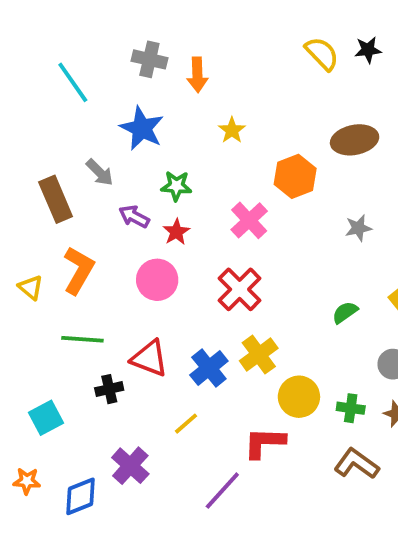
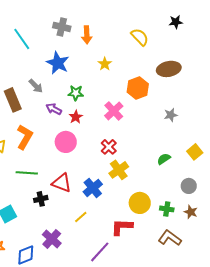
yellow semicircle: (322, 54) -> (140, 37), moved
red cross: (240, 289) -> (109, 147), size x0.7
yellow cross: (259, 355) -> (119, 170), moved

